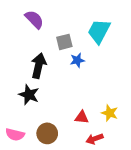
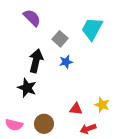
gray square: (64, 42) -> (60, 39), turned -35
blue star: (77, 60) -> (66, 62), moved

